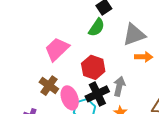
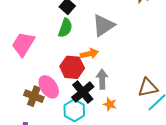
pink trapezoid: (57, 49) -> (23, 44), moved
orange arrow: (144, 57) -> (89, 54), moved
pink ellipse: (70, 98) -> (49, 87), moved

